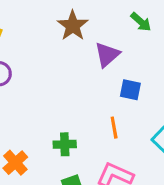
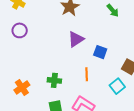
purple triangle: (107, 55) -> (76, 39), moved

